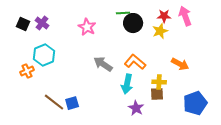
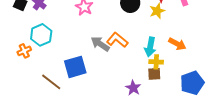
orange L-shape: (135, 62) -> (117, 40), moved
cyan arrow: (127, 84) -> (150, 47), moved
blue square: (72, 103) -> (75, 67), moved, size x1.6

